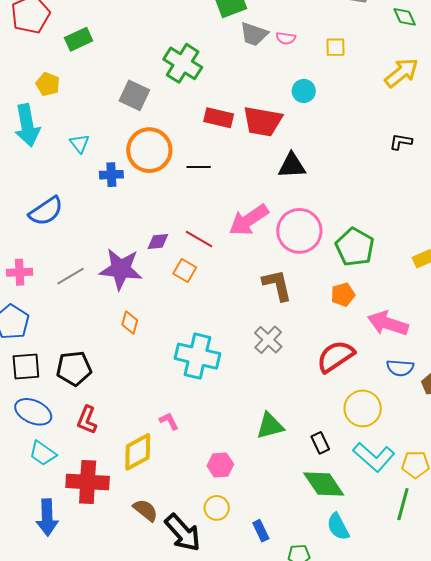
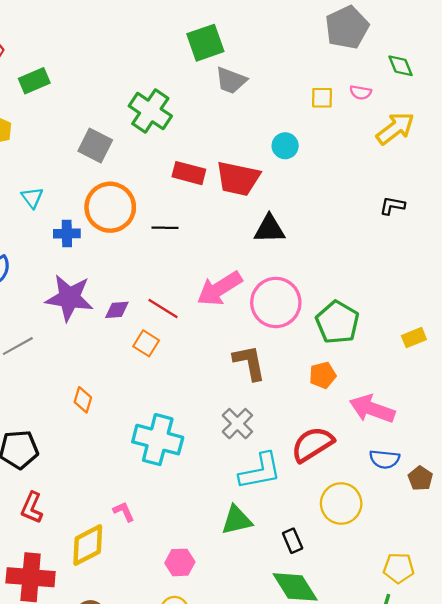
pink semicircle: (286, 38) -> (361, 92), moved
purple star: (121, 269) -> (69, 298), moved
cyan L-shape: (374, 457) -> (260, 471), moved, turned -54

